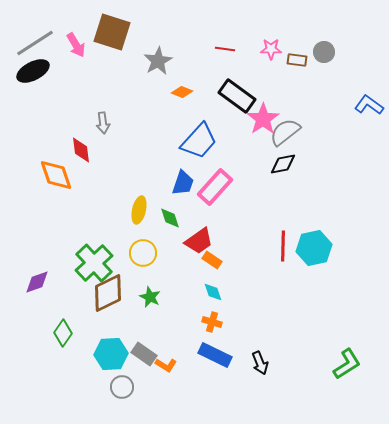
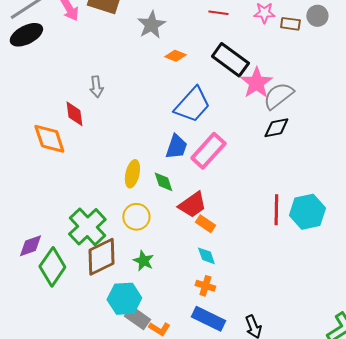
green diamond: (63, 333) -> (52, 267), moved, size x1.4
cyan hexagon: (111, 354) -> (124, 299), moved

